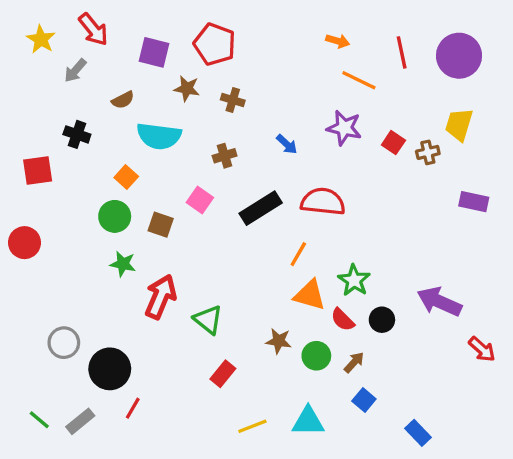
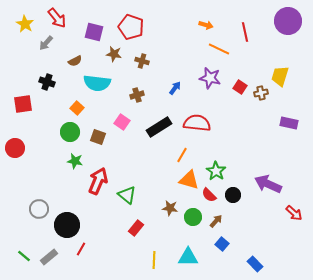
purple circle: (459, 56) -> (288, 21), moved
blue arrow: (287, 144) -> (175, 88), turned -96
yellow line: (252, 426) -> (154, 260), turned -66

